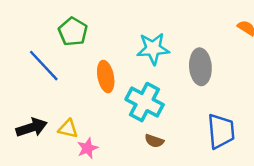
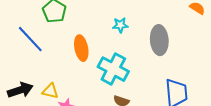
cyan star: (153, 49) -> (120, 25), size x0.6

